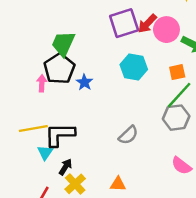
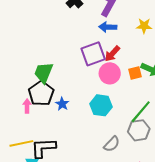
pink circle: (166, 30) -> (110, 73), moved
cyan hexagon: (134, 67) -> (101, 105), moved
orange square: (177, 72) -> (135, 73), moved
gray semicircle: (128, 135) -> (112, 144), moved

